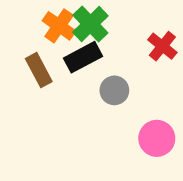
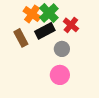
red cross: (162, 46) -> (71, 25), moved
pink circle: (157, 138) -> (60, 75), moved

